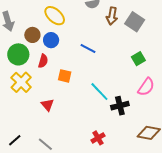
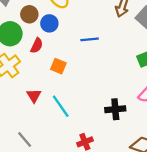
blue line: (88, 48) -> (90, 39), turned -42
cyan line: (99, 92) -> (61, 106), moved

